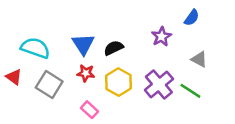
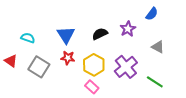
cyan semicircle: (35, 48) -> (28, 38), size x0.6
black semicircle: (114, 48) -> (100, 34), moved
green line: (190, 91) -> (155, 82), moved
pink rectangle: (90, 110) -> (92, 87), moved

